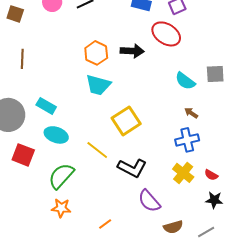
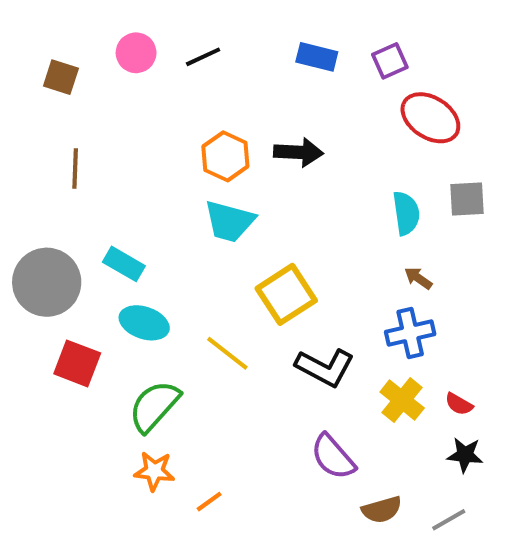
red ellipse: (166, 34) -> (430, 118), moved
cyan semicircle: (185, 81) -> (406, 213), turned -135
black L-shape: (132, 168) -> (325, 368), moved
orange line: (105, 224) -> (209, 502), moved

